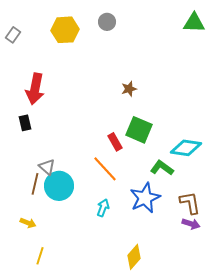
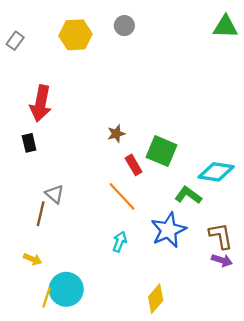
brown star: (129, 89) -> (116, 134), moved
cyan circle: (59, 186) -> (66, 289), moved

